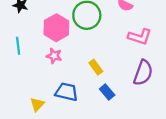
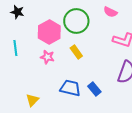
yellow rectangle: (96, 67) -> (76, 52), moved
blue trapezoid: (66, 92) -> (70, 88), moved

